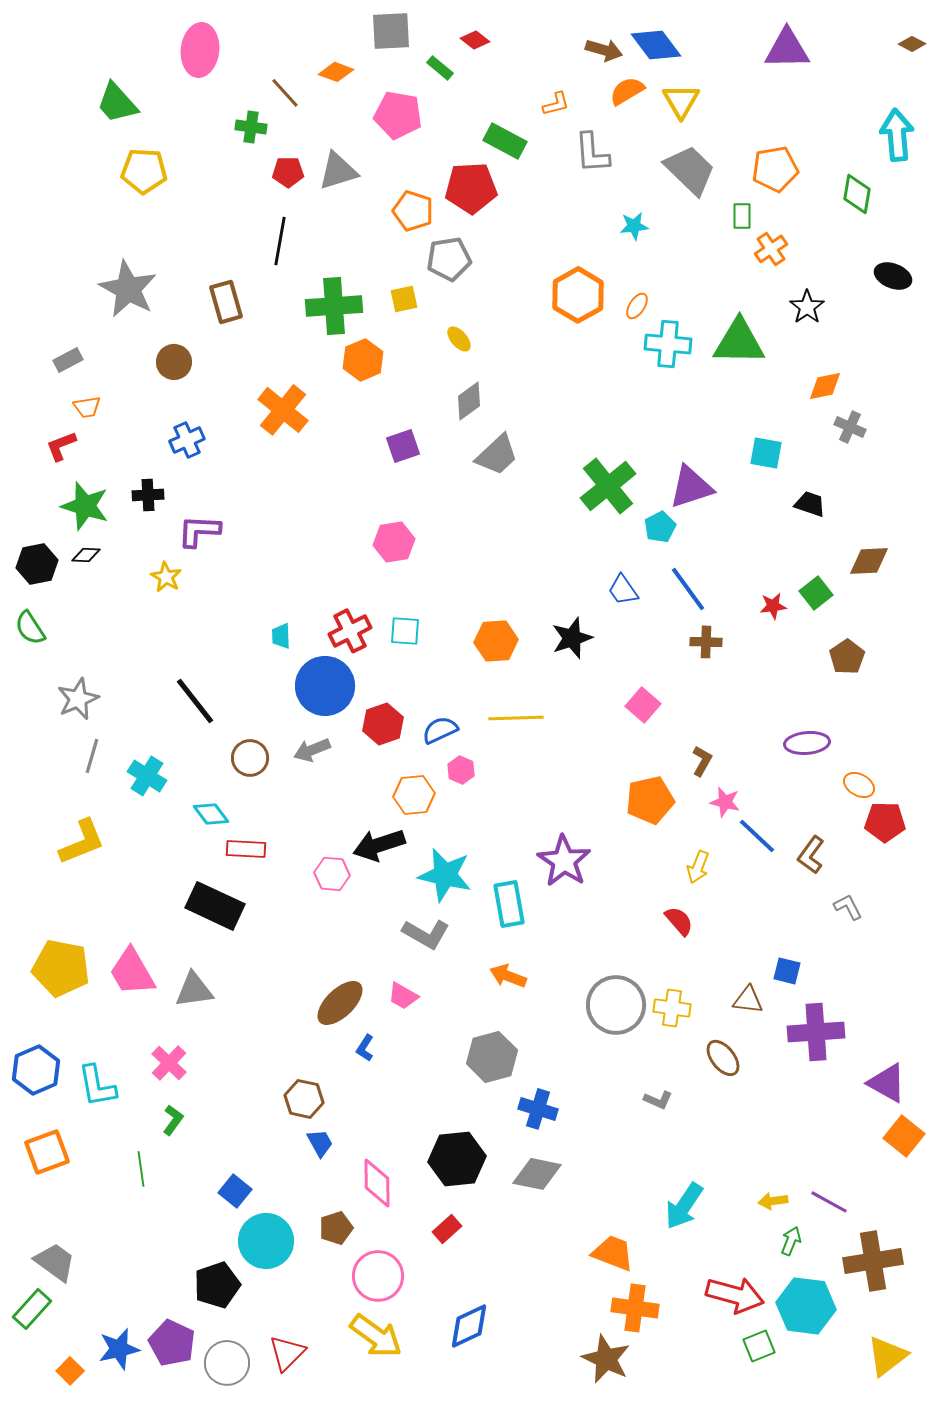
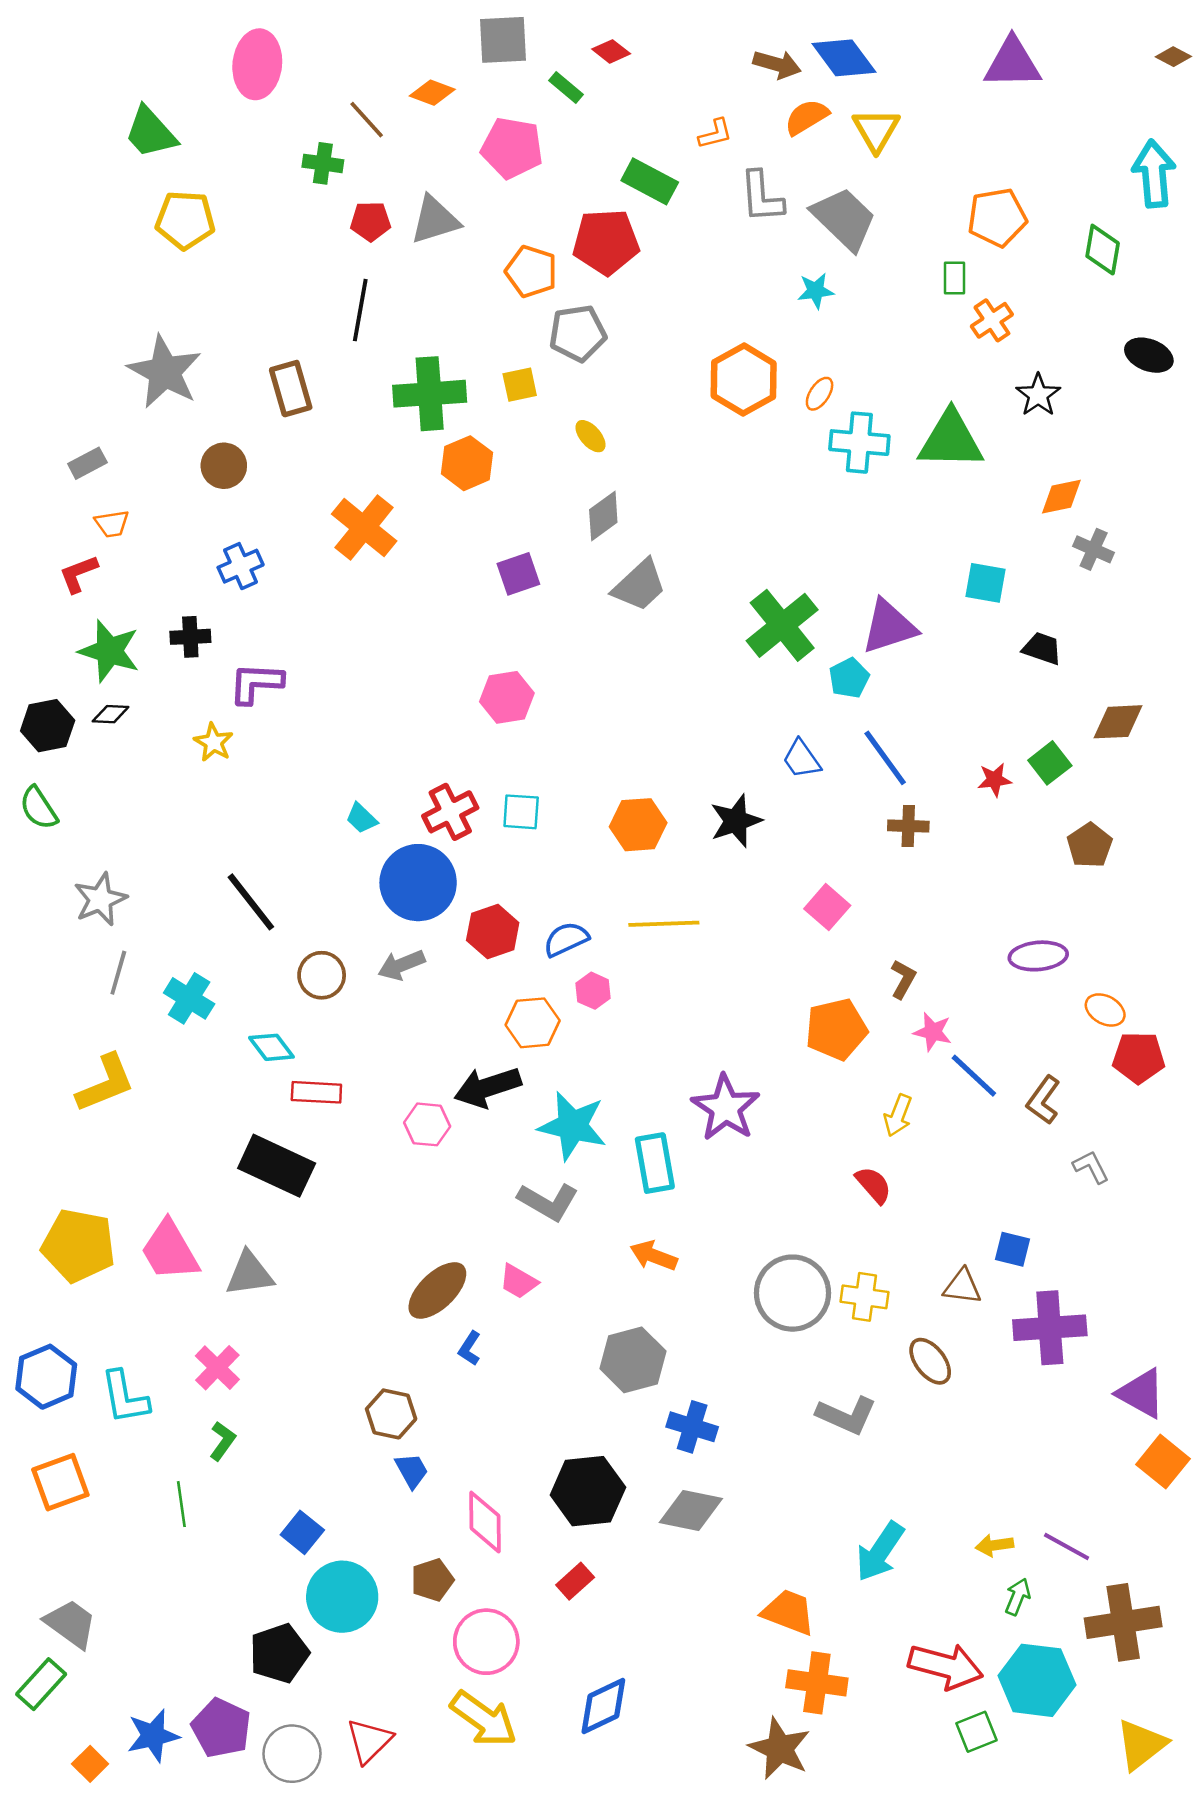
gray trapezoid: (690, 170) -> (844, 219), moved
cyan trapezoid: (281, 636) -> (361, 818), turned -44
gray L-shape: (658, 1100) -> (847, 1415), size x1.6

